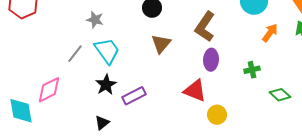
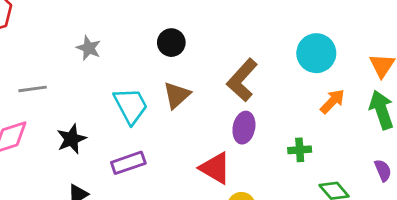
cyan trapezoid: (107, 51) -> (131, 106), moved
gray line: (75, 54) -> (33, 89), moved, turned 36
black star: (106, 85) -> (71, 139), moved

